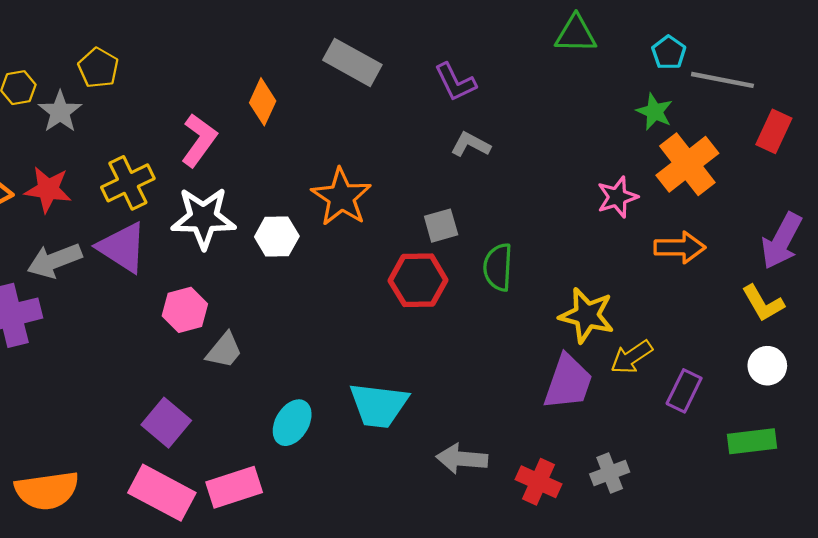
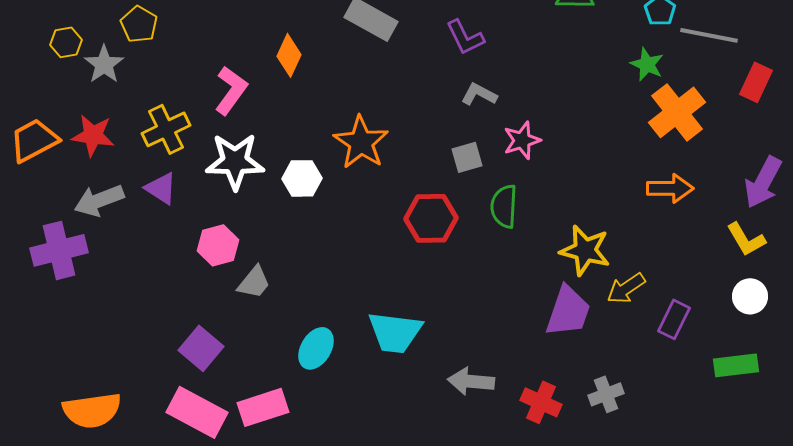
pink star: (617, 197) -> (522, 140), moved
gray square: (441, 226) -> (467, 157), moved
purple triangle: (122, 247) -> (161, 188), size x0.7

